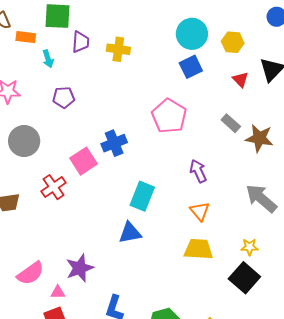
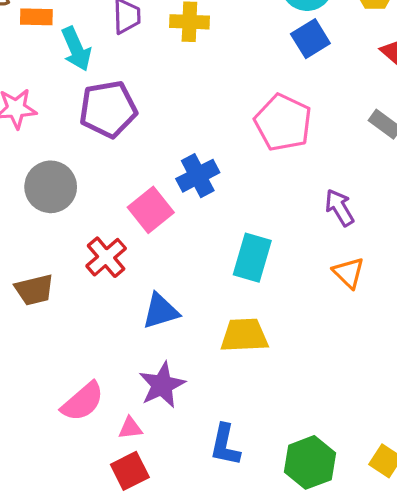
cyan arrow: (48, 59) -> (76, 49), size x1.5
purple pentagon: (64, 97) -> (108, 109), size x1.6
blue triangle: (130, 233) -> (161, 311), moved
yellow trapezoid: (198, 249) -> (244, 335), moved

